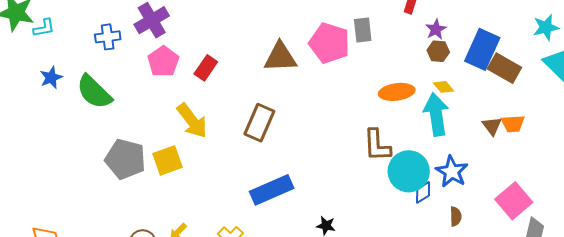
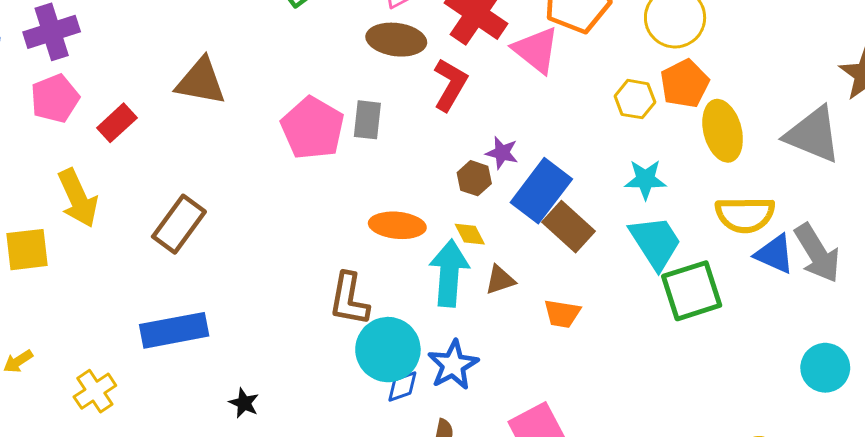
purple star: (436, 29) -> (502, 153), moved, turned 30
brown triangle: (280, 57) -> (201, 81), moved
brown triangle: (492, 126) -> (500, 280), moved, turned 35

